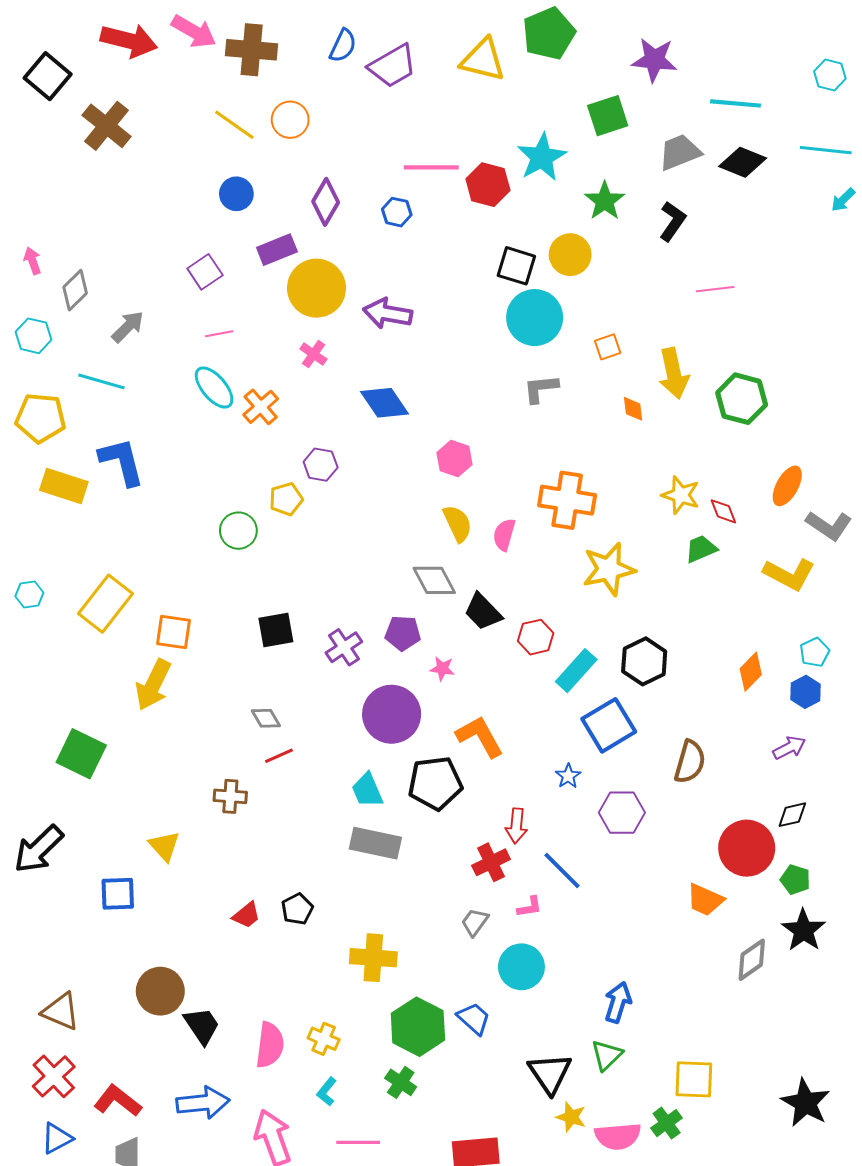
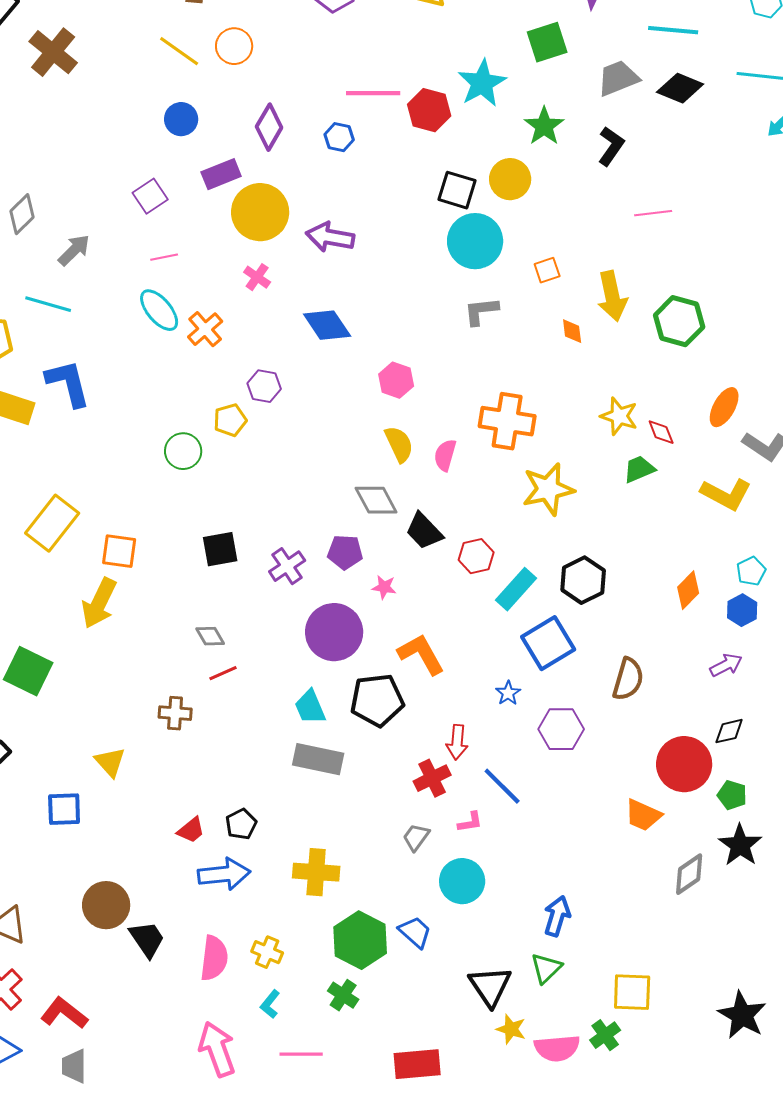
blue arrow: (203, 1103) -> (224, 874), moved

